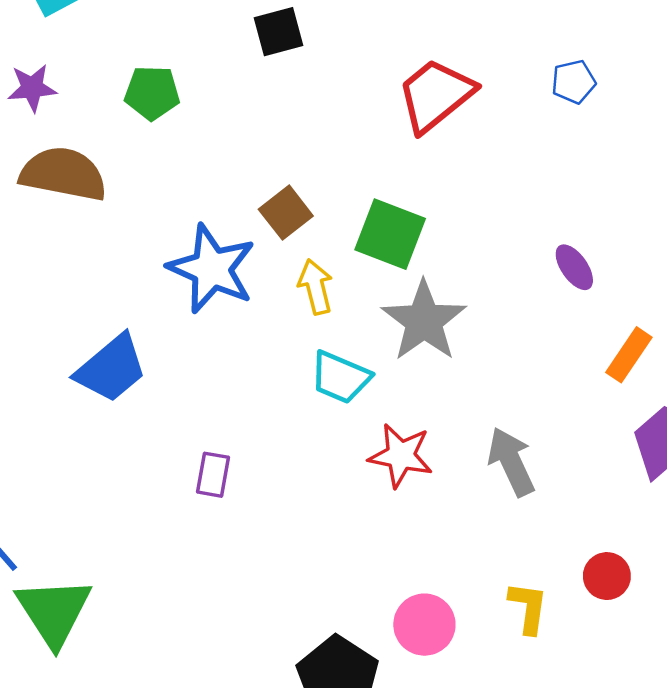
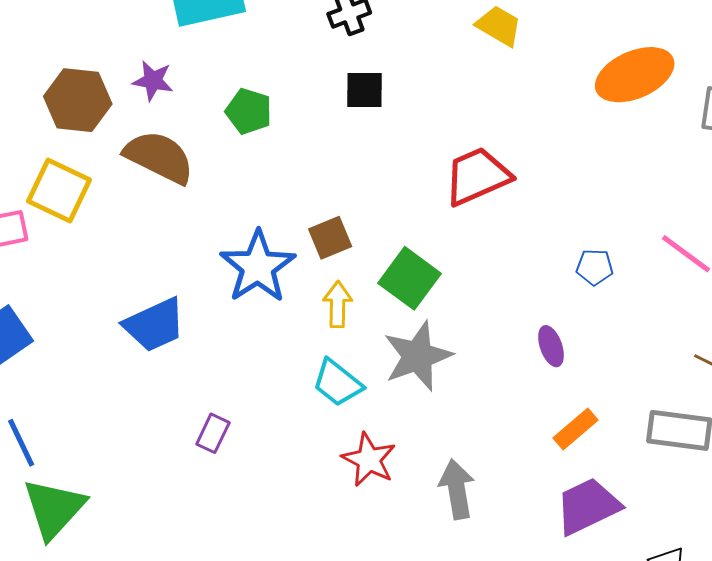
blue pentagon: (574, 82) -> (595, 267), moved

